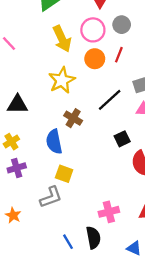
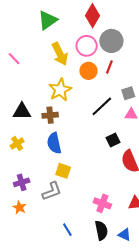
gray circle: (122, 25) -> (111, 41), size x1.5
brown cross: (73, 118) -> (50, 115), moved, turned -35
purple cross: (17, 168) -> (22, 182), moved
pink cross: (109, 212) -> (102, 203), turned 36
black semicircle: (93, 238) -> (101, 230), moved

